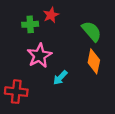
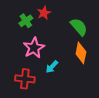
green cross: (30, 24) -> (26, 21), turned -32
red cross: (16, 92) -> (25, 79), moved

